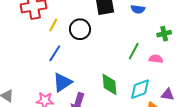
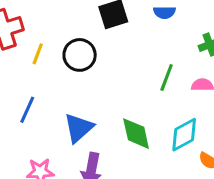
blue line: (55, 53) -> (27, 110), moved
blue triangle: (62, 82) -> (79, 128), moved

